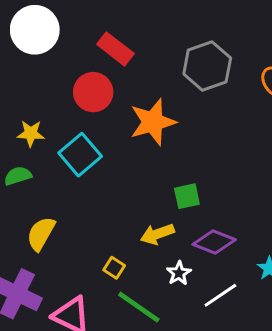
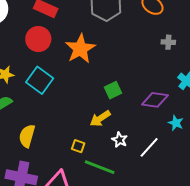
purple diamond: (214, 242) -> (155, 100), moved

